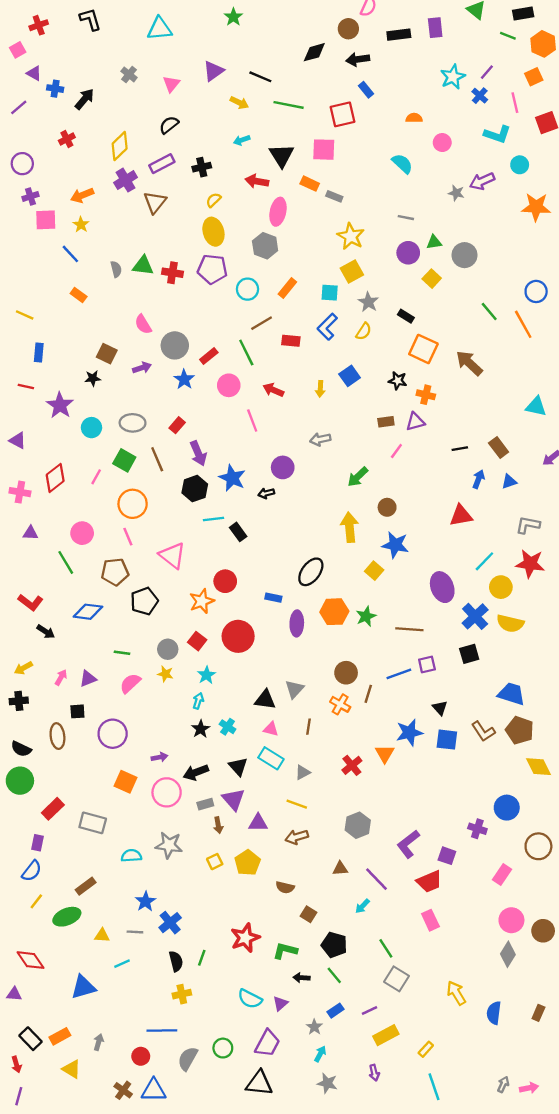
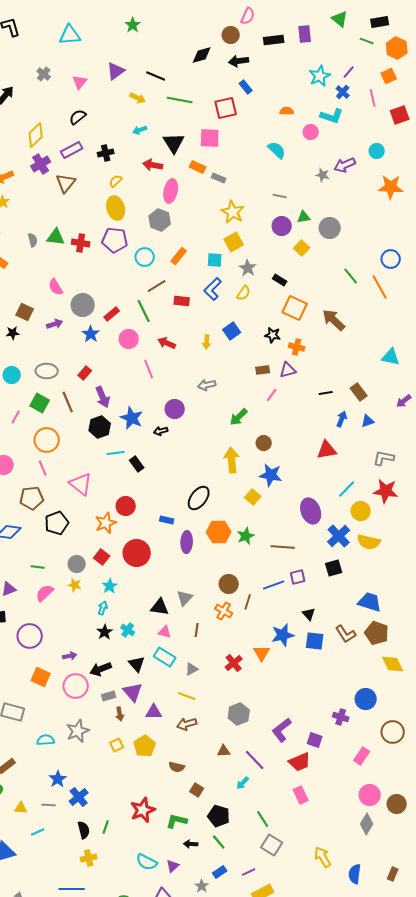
cyan L-shape: (497, 134) -> (332, 116), moved
gray star: (169, 845) -> (78, 731), turned -30

